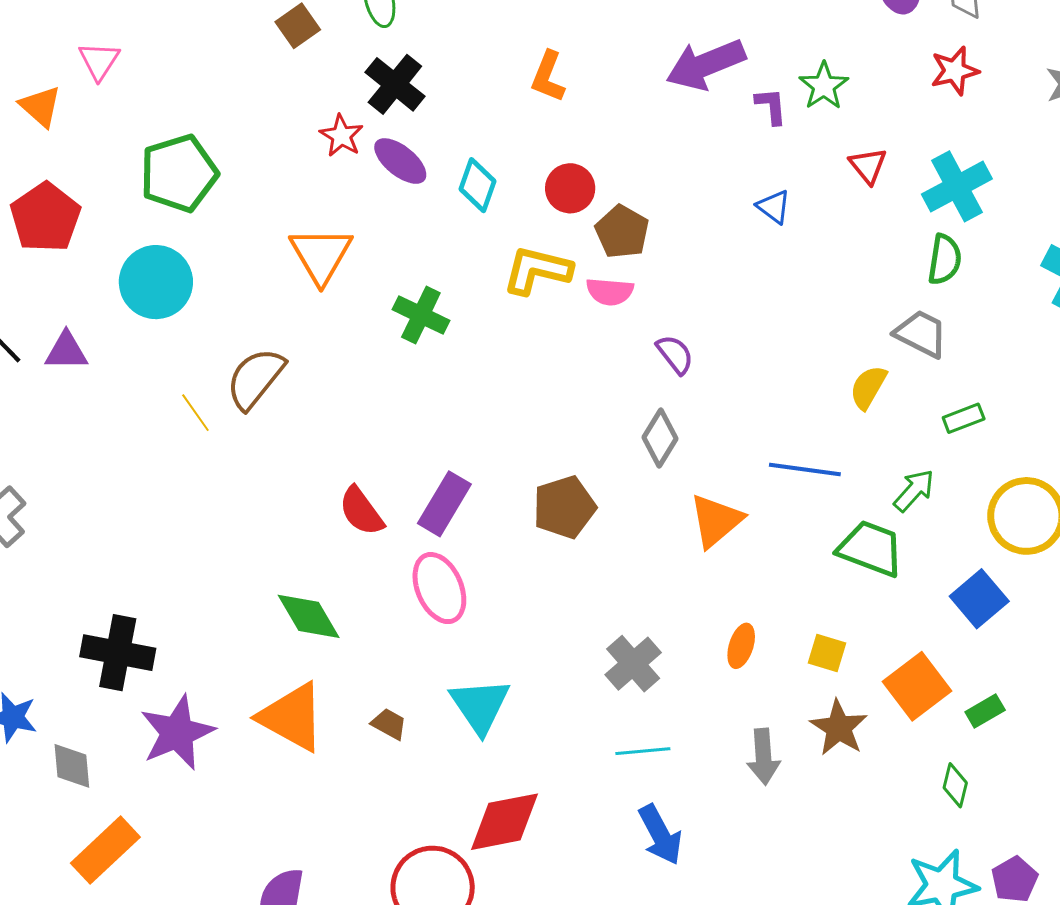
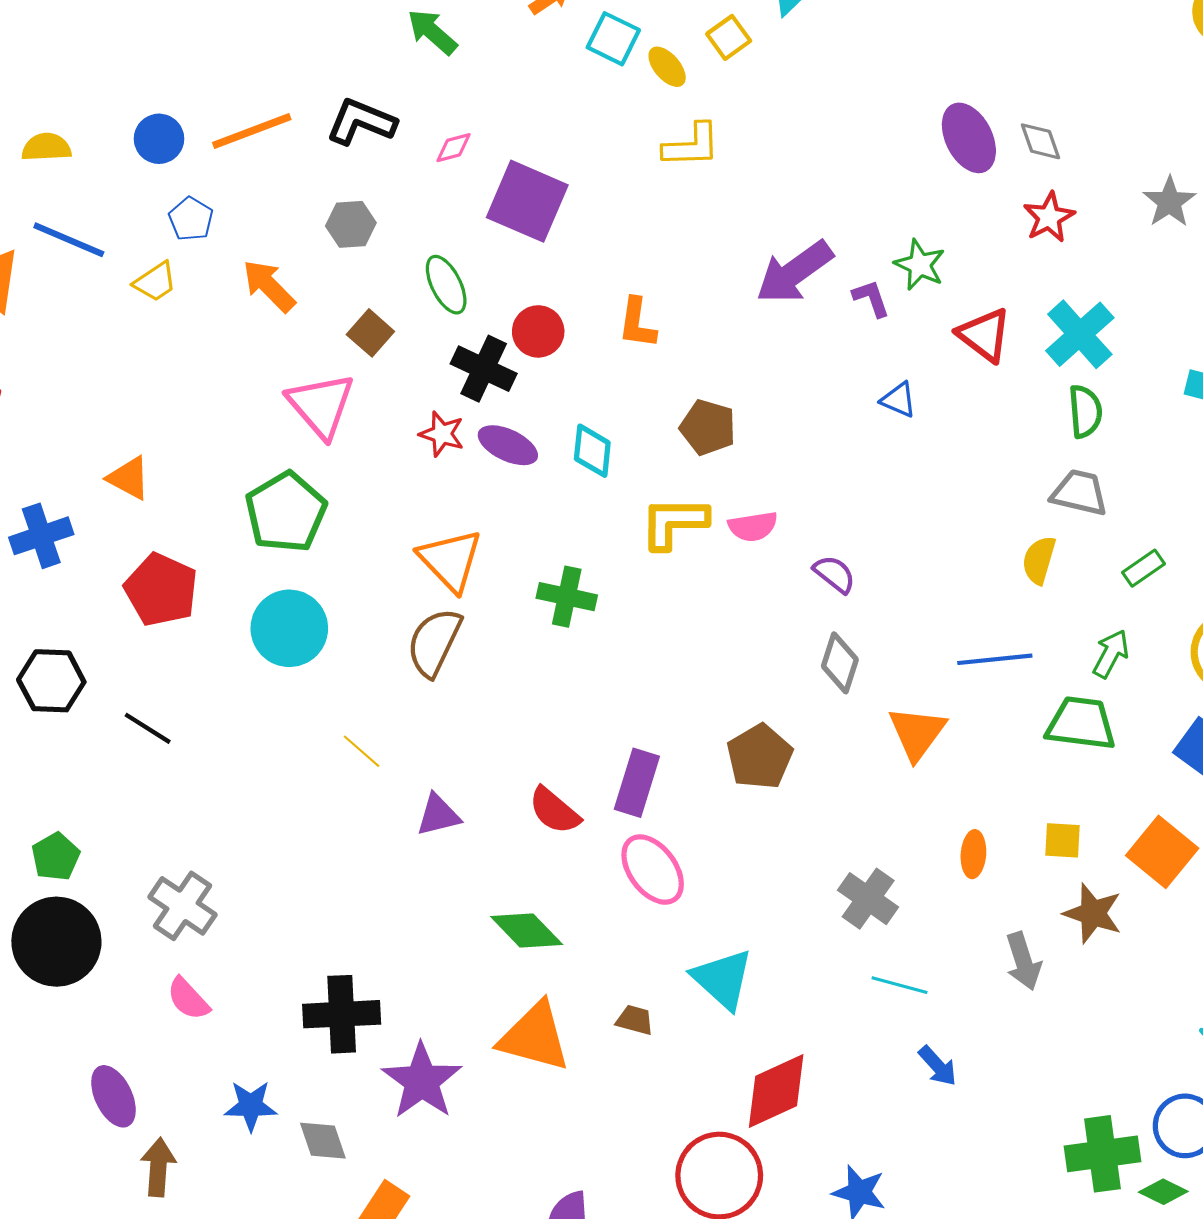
pink triangle: (99, 61) -> (321, 405), moved, size x1.6
red triangle: (868, 166) -> (984, 335), size x1.4
red circle: (570, 188) -> (538, 331), moved
brown pentagon: (622, 232) -> (708, 427), moved
purple triangle: (66, 351) -> (438, 815), moved
brown semicircle: (255, 378) -> (434, 642), moved
cyan line: (643, 751) -> (899, 985), turned 34
blue arrow: (660, 835) -> (938, 1066), size x0.7

